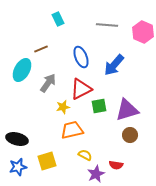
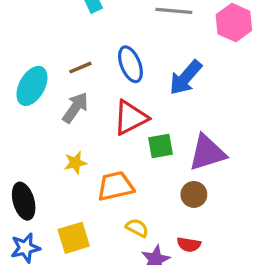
brown line: (41, 49) -> (80, 68), moved
yellow star: (63, 107) -> (75, 163), moved
brown circle: (130, 135) -> (194, 194), moved
black ellipse: (17, 139) -> (24, 201), turned 60

